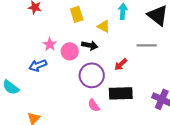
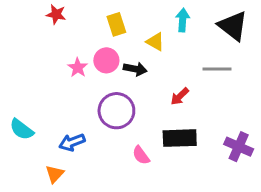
pink circle: (70, 51) -> (106, 60), moved
blue arrow: (38, 65) -> (72, 142), moved
purple circle: (92, 75) -> (116, 111), moved

